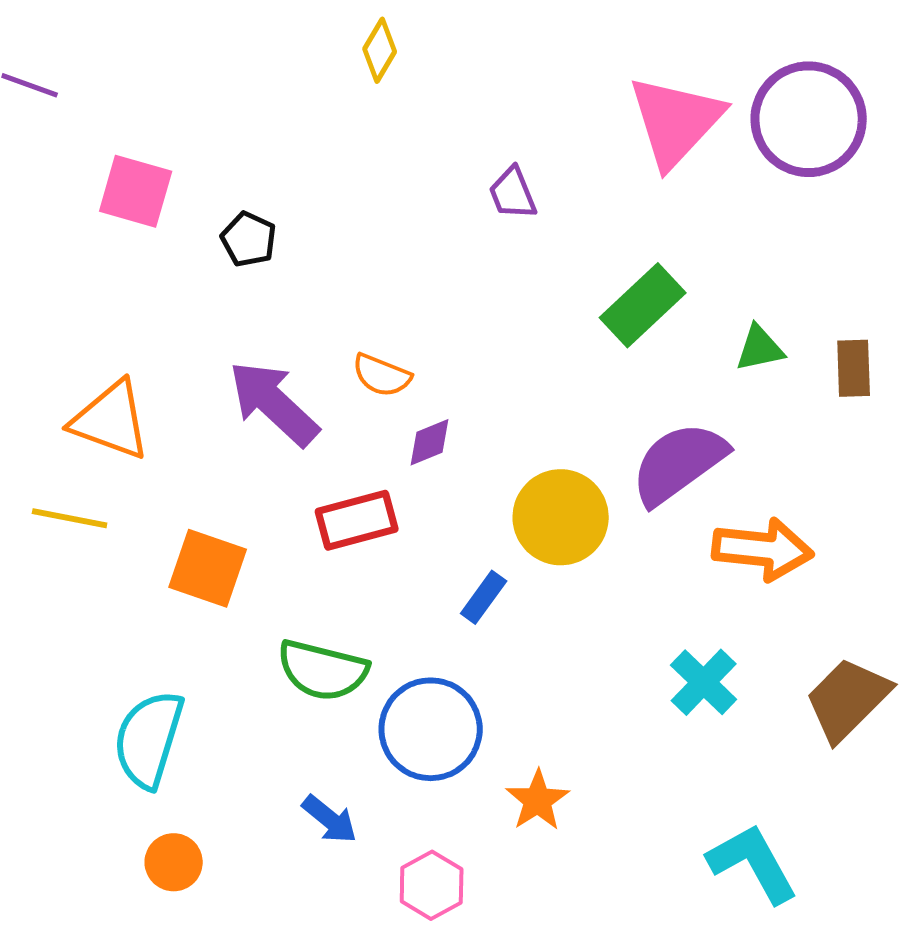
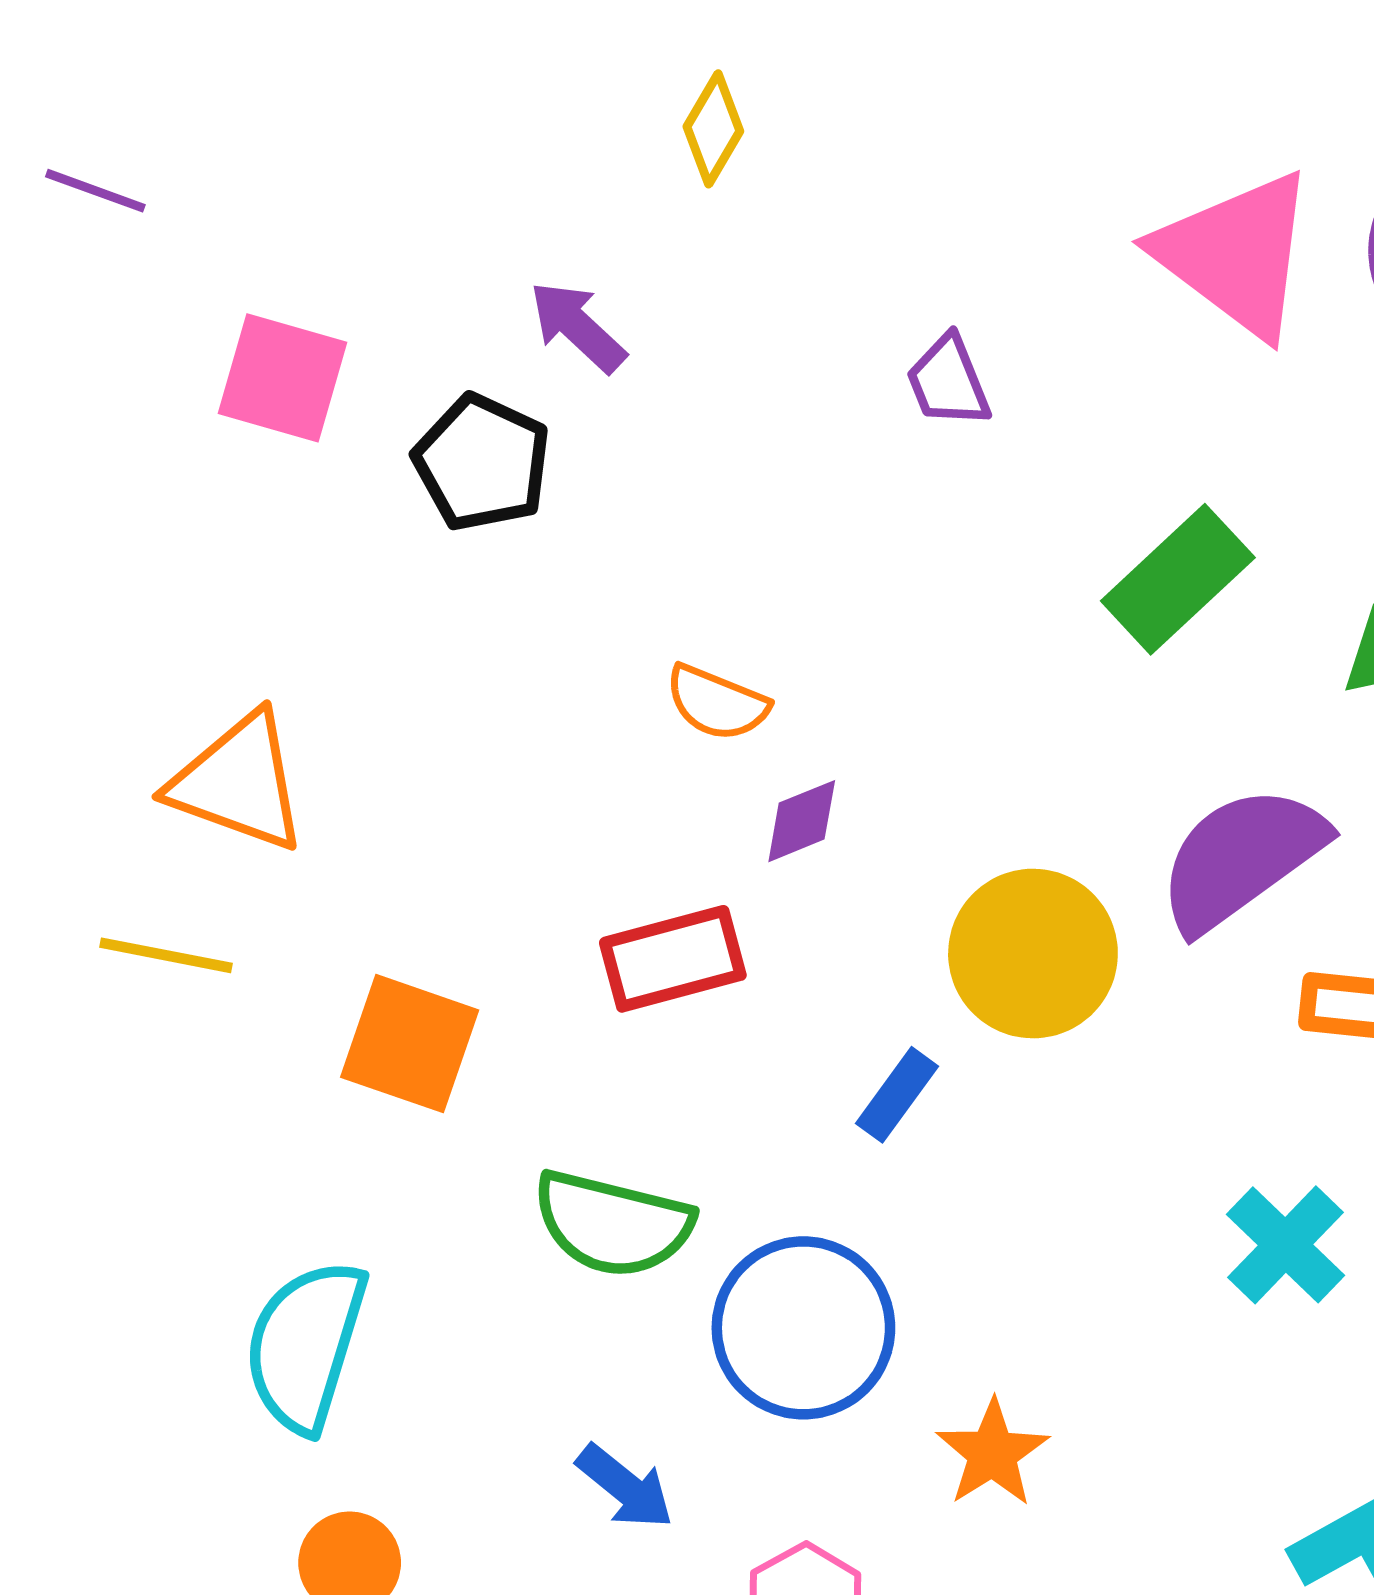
pink triangle: (676, 121) -> (1236, 254), turned -36
black pentagon: (249, 239) -> (482, 463), size x1.4
purple arrow: (274, 403) -> (577, 327), moved, size x0.6

